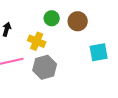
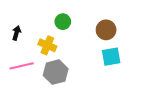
brown circle: (78, 21) -> (106, 30), moved

